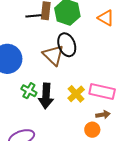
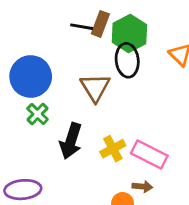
black ellipse: (67, 45) -> (127, 60), moved
green cross: (29, 91) -> (38, 114), moved

